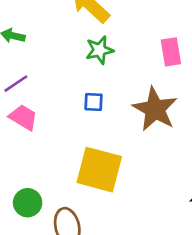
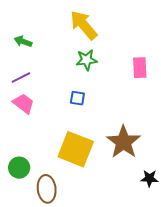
brown star: (155, 109) -> (124, 142), moved

